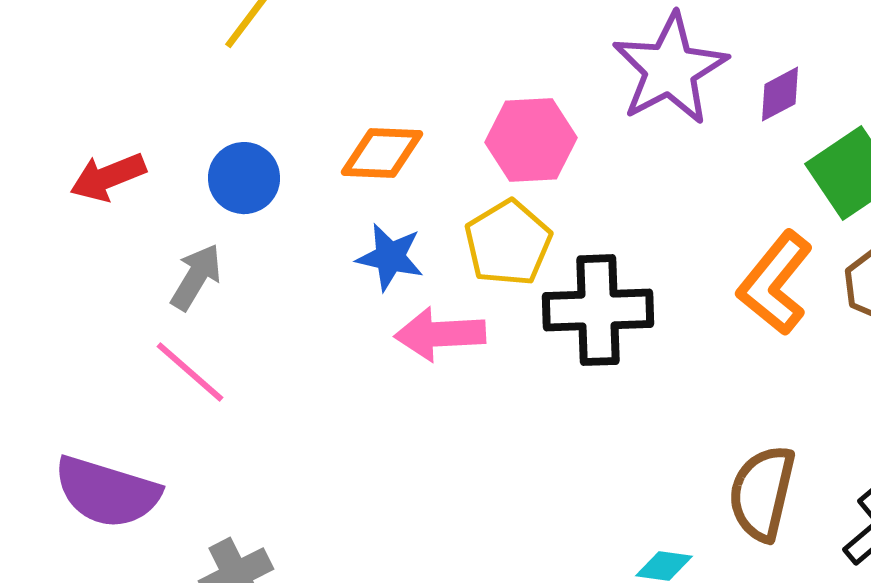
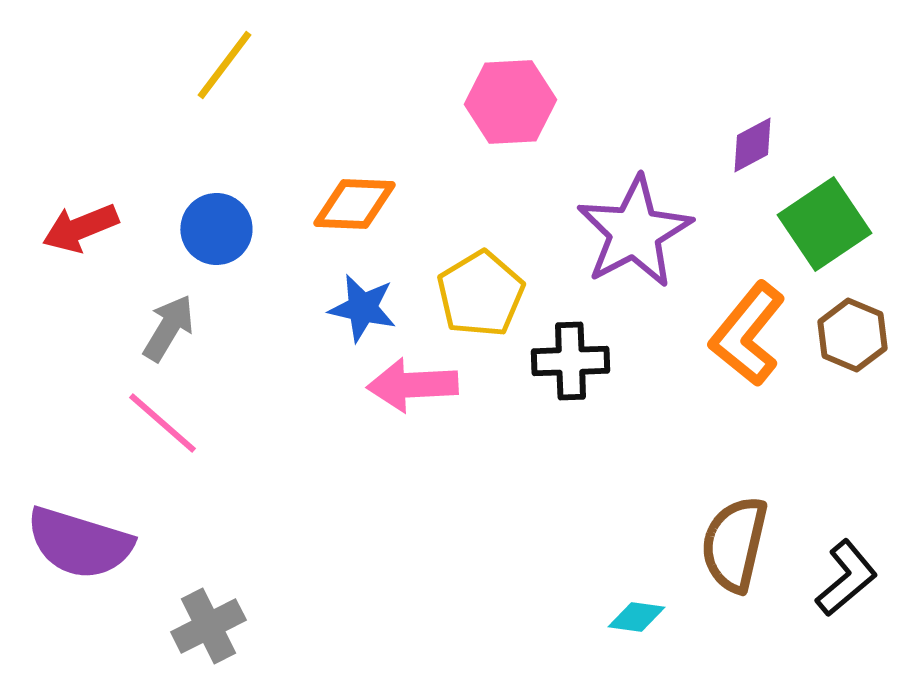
purple star: (670, 69) -> (634, 232), moved
pink hexagon: (531, 140) -> (510, 102), moved
black cross: (598, 310) -> (570, 361), size x0.7

